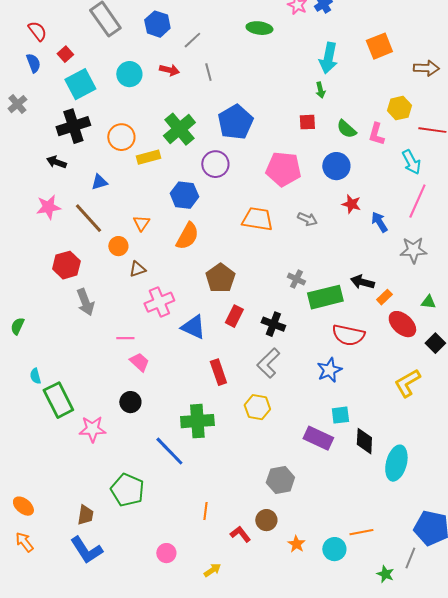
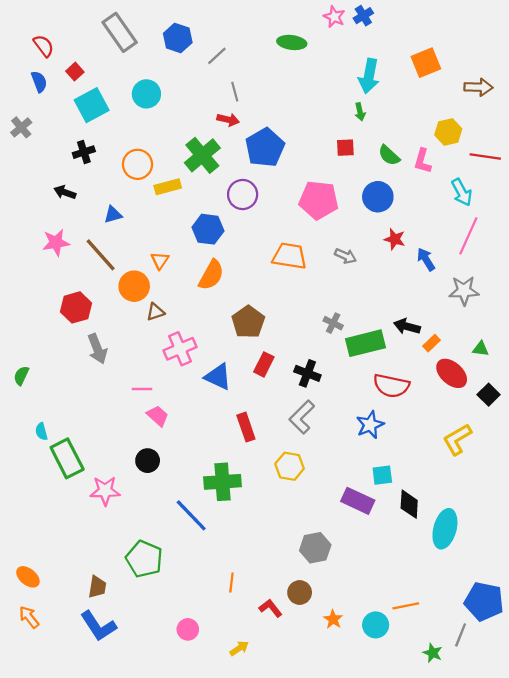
red arrow: (169, 70) -> (228, 120), moved
black cross: (73, 126) -> (84, 152), size x0.6
orange circle: (118, 246) -> (134, 286), size x1.4

